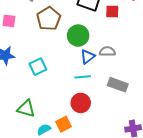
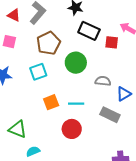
blue triangle: (88, 57) -> (124, 94), moved
cyan square: (38, 67) -> (38, 72), moved
orange square: (64, 124) -> (51, 102), moved

